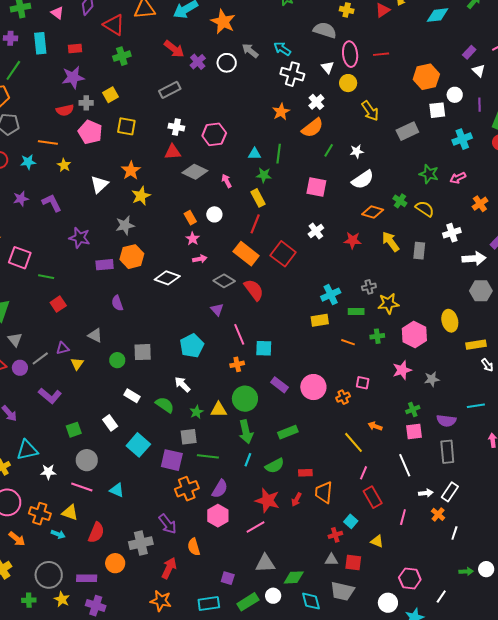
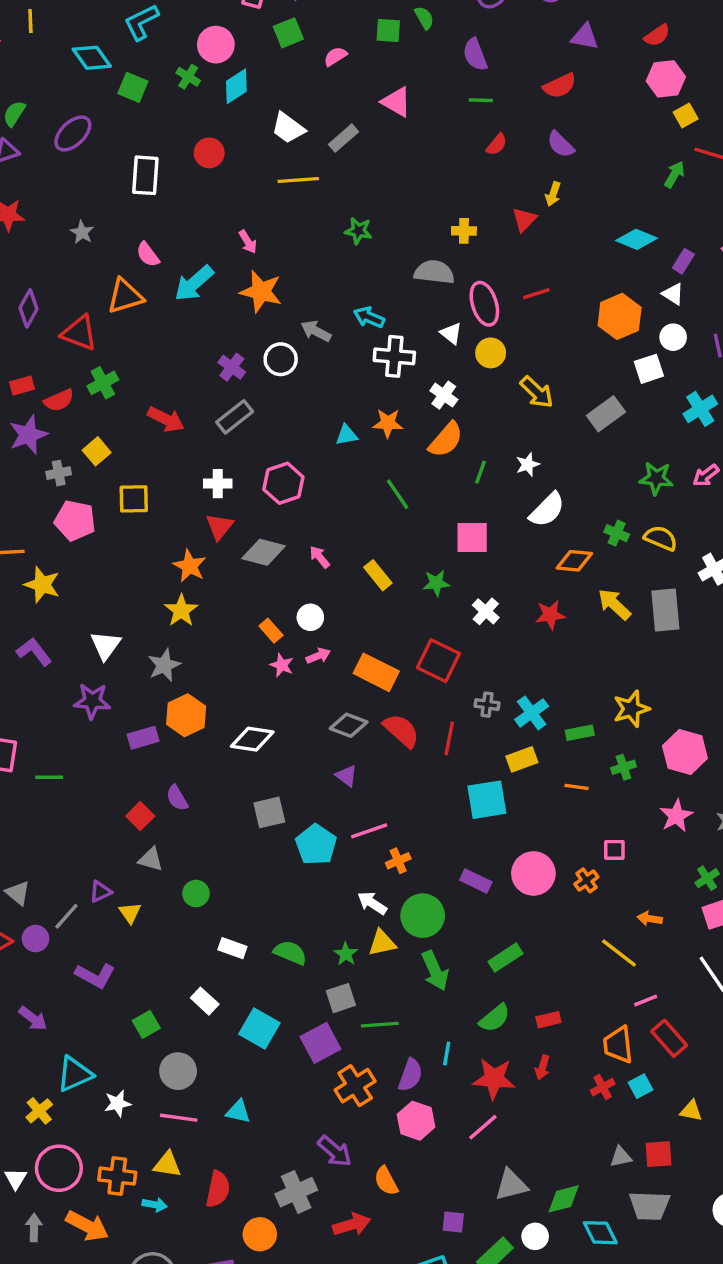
cyan diamond: (437, 15) -> (637, 239), moved, turned 40
red arrow: (174, 49) -> (166, 419), moved
white triangle: (479, 71) -> (673, 294), moved
gray rectangle: (170, 90) -> (235, 417), moved
red semicircle: (65, 110) -> (59, 400), moved
orange star: (281, 112) -> (388, 423), turned -30
red triangle: (173, 152) -> (220, 527), turned -36
cyan triangle: (255, 154) -> (347, 435), moved
green line: (279, 154) -> (398, 494), turned -30
yellow star: (64, 165) -> (42, 585), size x1.5
orange star: (131, 171) -> (190, 566), moved
green star: (264, 175) -> (436, 583), moved
white triangle: (99, 184) -> (106, 645), moved
red line: (255, 224) -> (449, 738), moved
gray rectangle: (419, 251) -> (665, 610), size x1.4
pink arrow: (200, 259) -> (318, 656), moved
gray cross: (369, 287) -> (487, 705), moved, turned 32
red square: (58, 304) -> (140, 816), moved
pink line: (239, 334) -> (369, 831), moved, turned -75
cyan square: (264, 348) -> (487, 800), moved, size x1.4
gray square: (143, 352) -> (269, 812), moved
white arrow: (182, 384) -> (372, 903), moved
purple square: (172, 460) -> (320, 1043), turned -30
cyan line: (248, 460) -> (447, 1054), moved
pink line: (363, 473) -> (646, 1001), turned 56
orange trapezoid: (324, 492) -> (618, 1045), moved
cyan square: (351, 521) -> (640, 1086), turned 32
red cross: (335, 535) -> (603, 1087), moved
orange arrow: (17, 539) -> (87, 1226), size x1.4
red arrow: (169, 568) -> (352, 1225), turned 60

